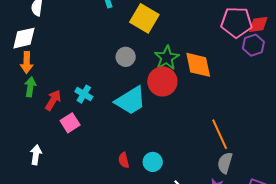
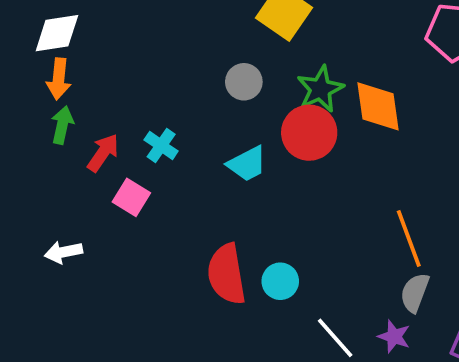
cyan trapezoid: (130, 101) -> (247, 164), size x0.7
pink square: (70, 123) -> (131, 197), turned -30
white arrow: (36, 155) -> (63, 252), turned -114
red semicircle: (124, 160) -> (227, 274), size x2.0

